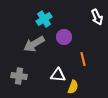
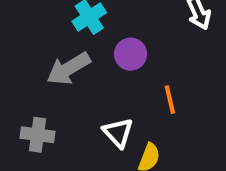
white triangle: (58, 75) -> (118, 133), turned 42

